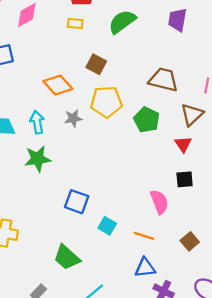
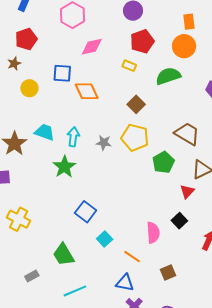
orange diamond: (58, 85) -> (87, 91), moved
green star: (38, 159) -> (64, 167), turned 30
black square: (185, 179) -> (179, 221), turned 35

